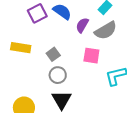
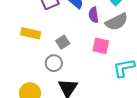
purple semicircle: (82, 25) -> (94, 15), turned -42
gray circle: (58, 75) -> (54, 63), moved

